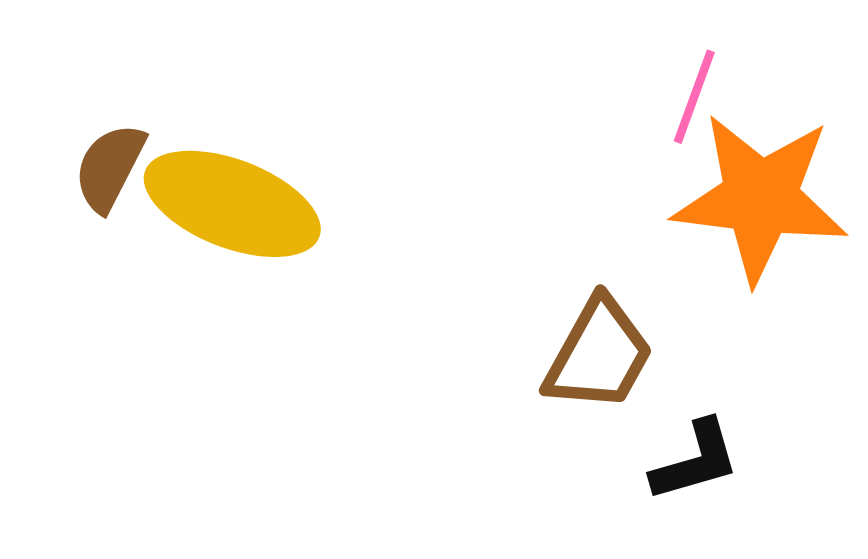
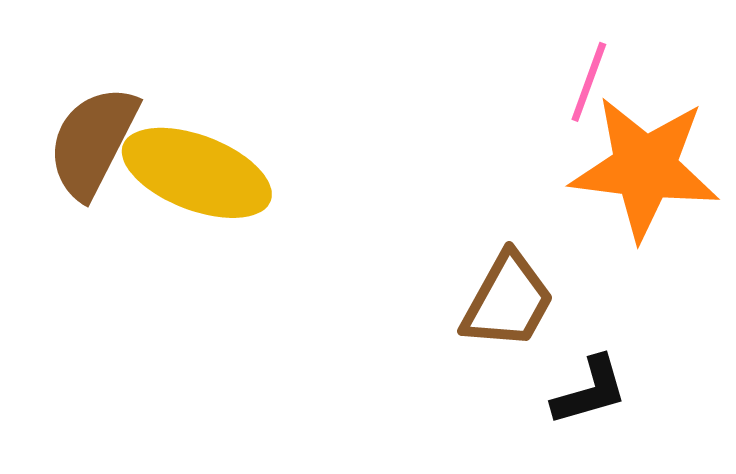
brown semicircle: (110, 167) -> (93, 142), size x1.5

